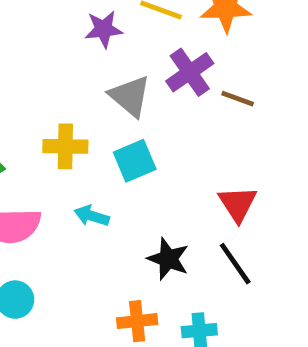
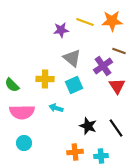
purple cross: (190, 72) -> (103, 66), moved
brown line: (238, 99) -> (119, 51), moved
red triangle: (238, 204) -> (117, 86), moved

